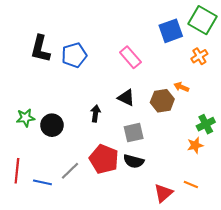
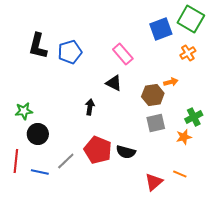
orange arrow: (181, 87) -> (171, 82), turned 144
black triangle: (126, 98) -> (114, 83), moved
black circle: (52, 125) -> (38, 134), moved
gray square: (134, 133) -> (156, 123), moved

